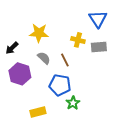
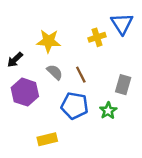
yellow cross: (78, 40) -> (97, 37), moved, turned -32
gray rectangle: (99, 47) -> (123, 85), moved, turned -70
green star: (73, 103) -> (108, 111), moved

